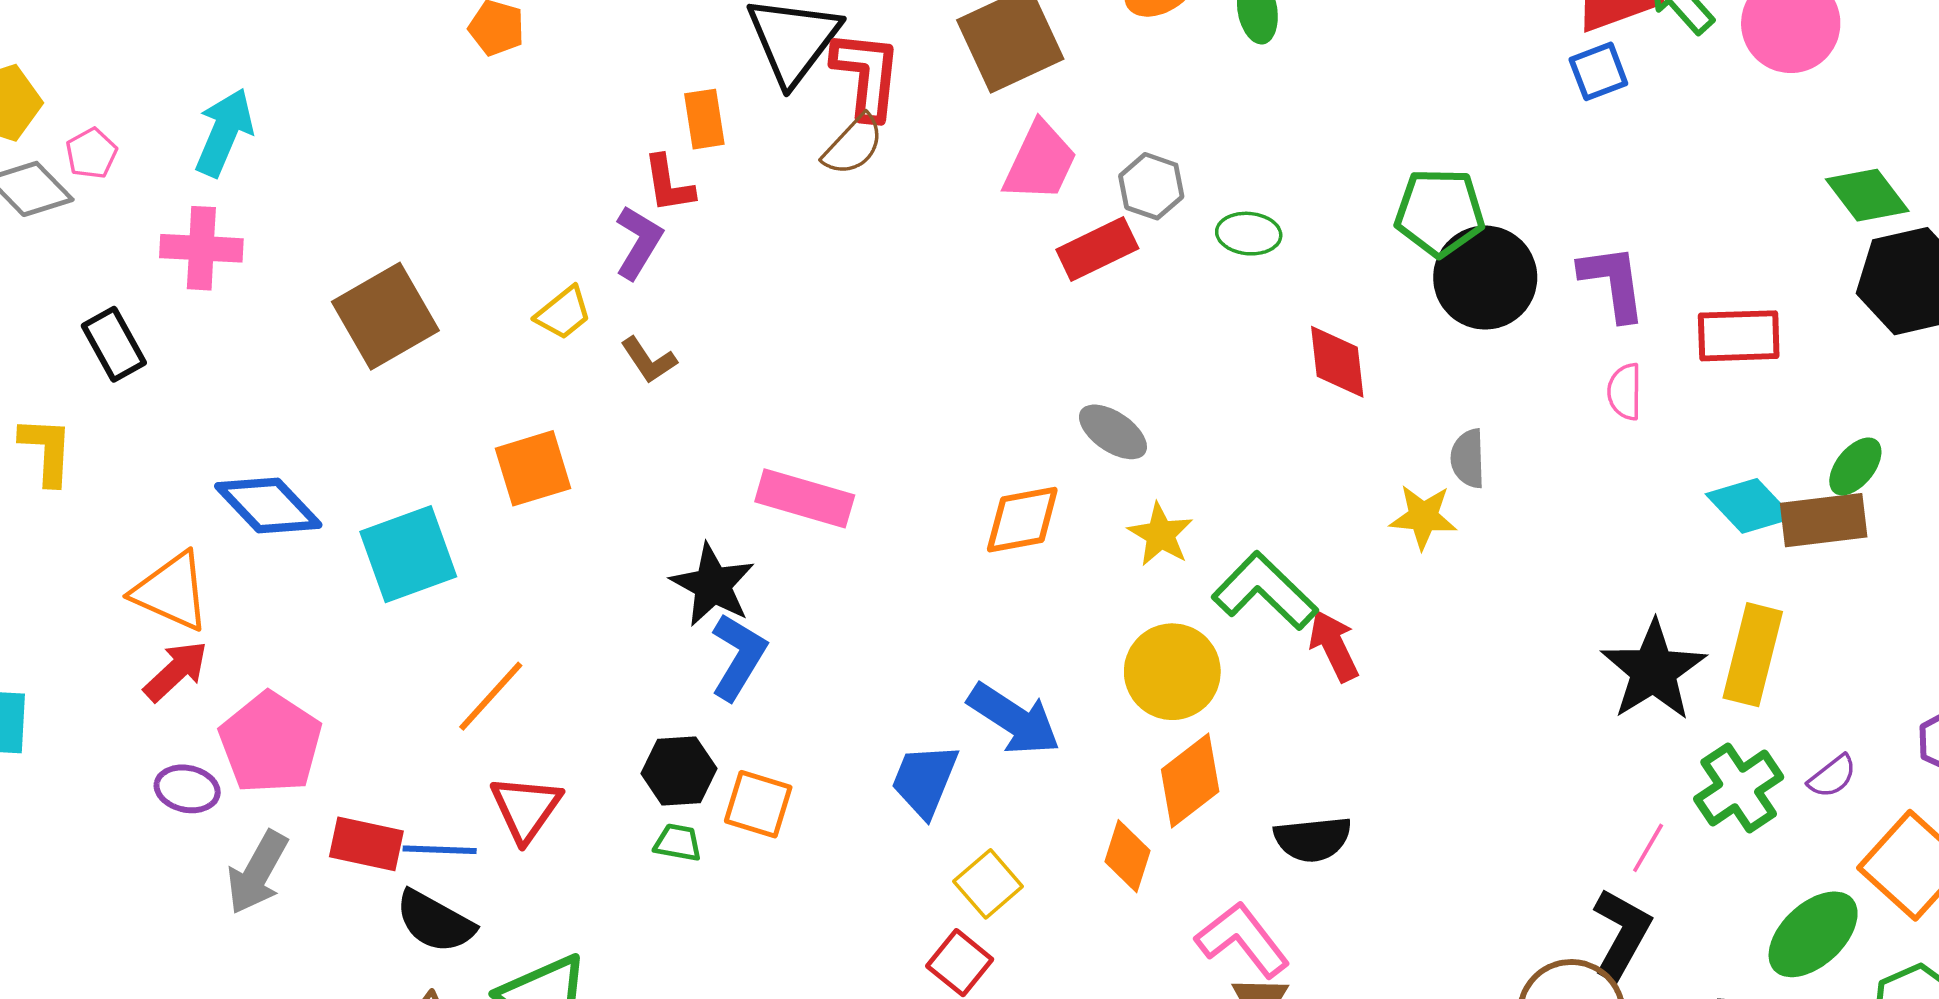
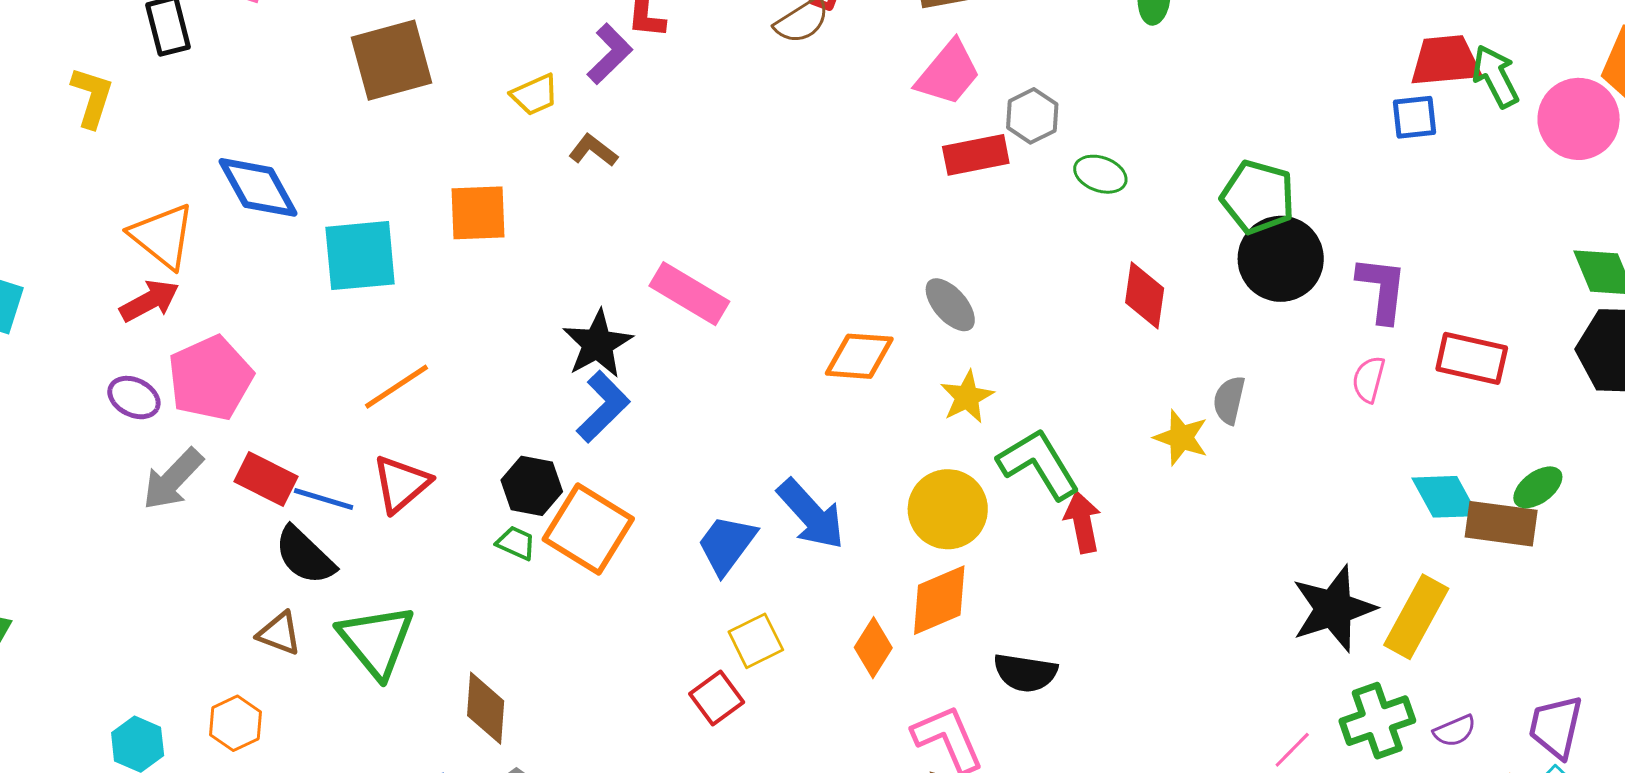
brown L-shape: (649, 360) -> (593, 150), turned 147
orange square: (758, 804) -> (588, 529), size x1.5

